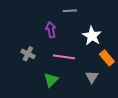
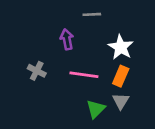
orange rectangle: (107, 58) -> (121, 76), moved, turned 63
green triangle: (51, 80) -> (96, 109), moved

